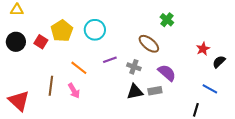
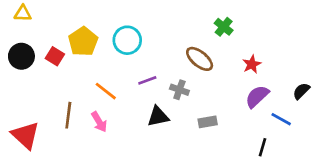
red star: (203, 49) -> (252, 64), moved
black semicircle: (219, 62) -> (301, 91), moved
purple semicircle: (167, 73) -> (257, 96), moved, turned -84
black triangle: (135, 92) -> (158, 117), moved

